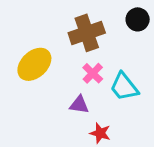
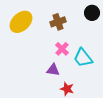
brown cross: (87, 33) -> (58, 22), size x0.7
yellow ellipse: (34, 64) -> (21, 22), moved

